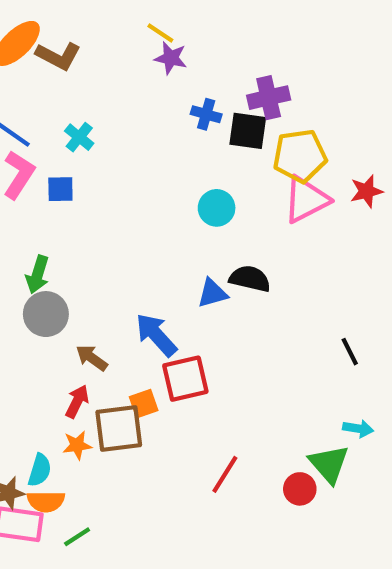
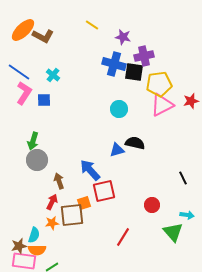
purple star: (171, 58) -> (123, 37), moved
blue cross: (206, 114) -> (114, 64), size x1.6
brown arrow: (92, 358) -> (59, 181), turned 35
red circle: (300, 489) -> (152, 205), moved

